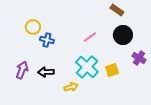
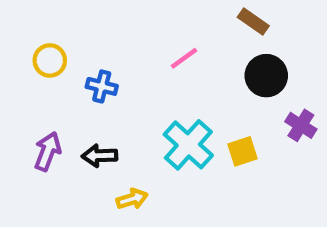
yellow circle: (33, 27) -> (50, 60), moved
pink line: (90, 37) -> (184, 58), moved
yellow arrow: (71, 87) -> (132, 199), moved

